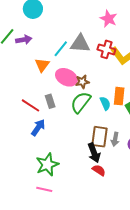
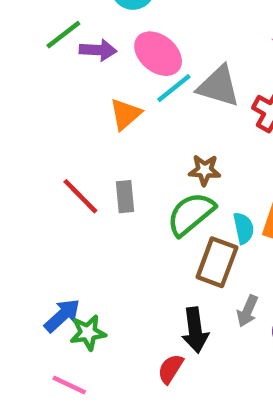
pink ellipse: (66, 77) -> (158, 54), moved
blue arrow: (38, 128) -> (62, 316), moved
brown rectangle: (99, 137) -> (217, 262), moved
green star: (47, 165) -> (88, 333), size x0.7
red semicircle: (99, 170) -> (171, 369), moved, turned -104

